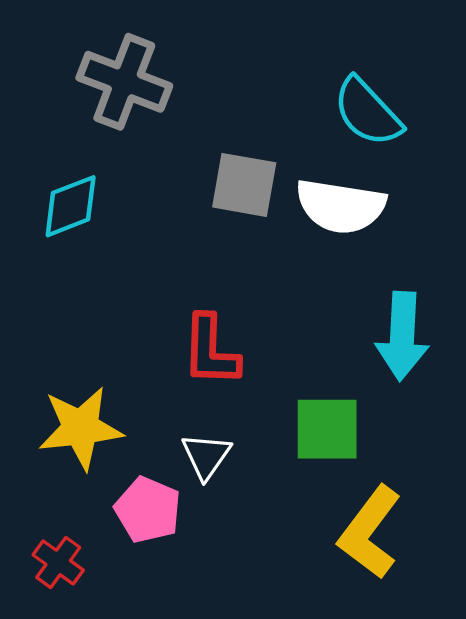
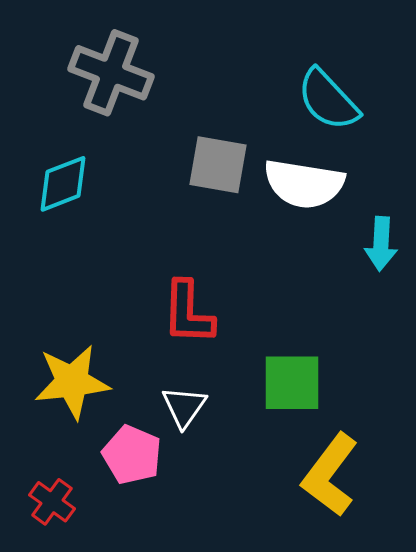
cyan arrow: (402, 336) -> (381, 244), moved, size x0.7

